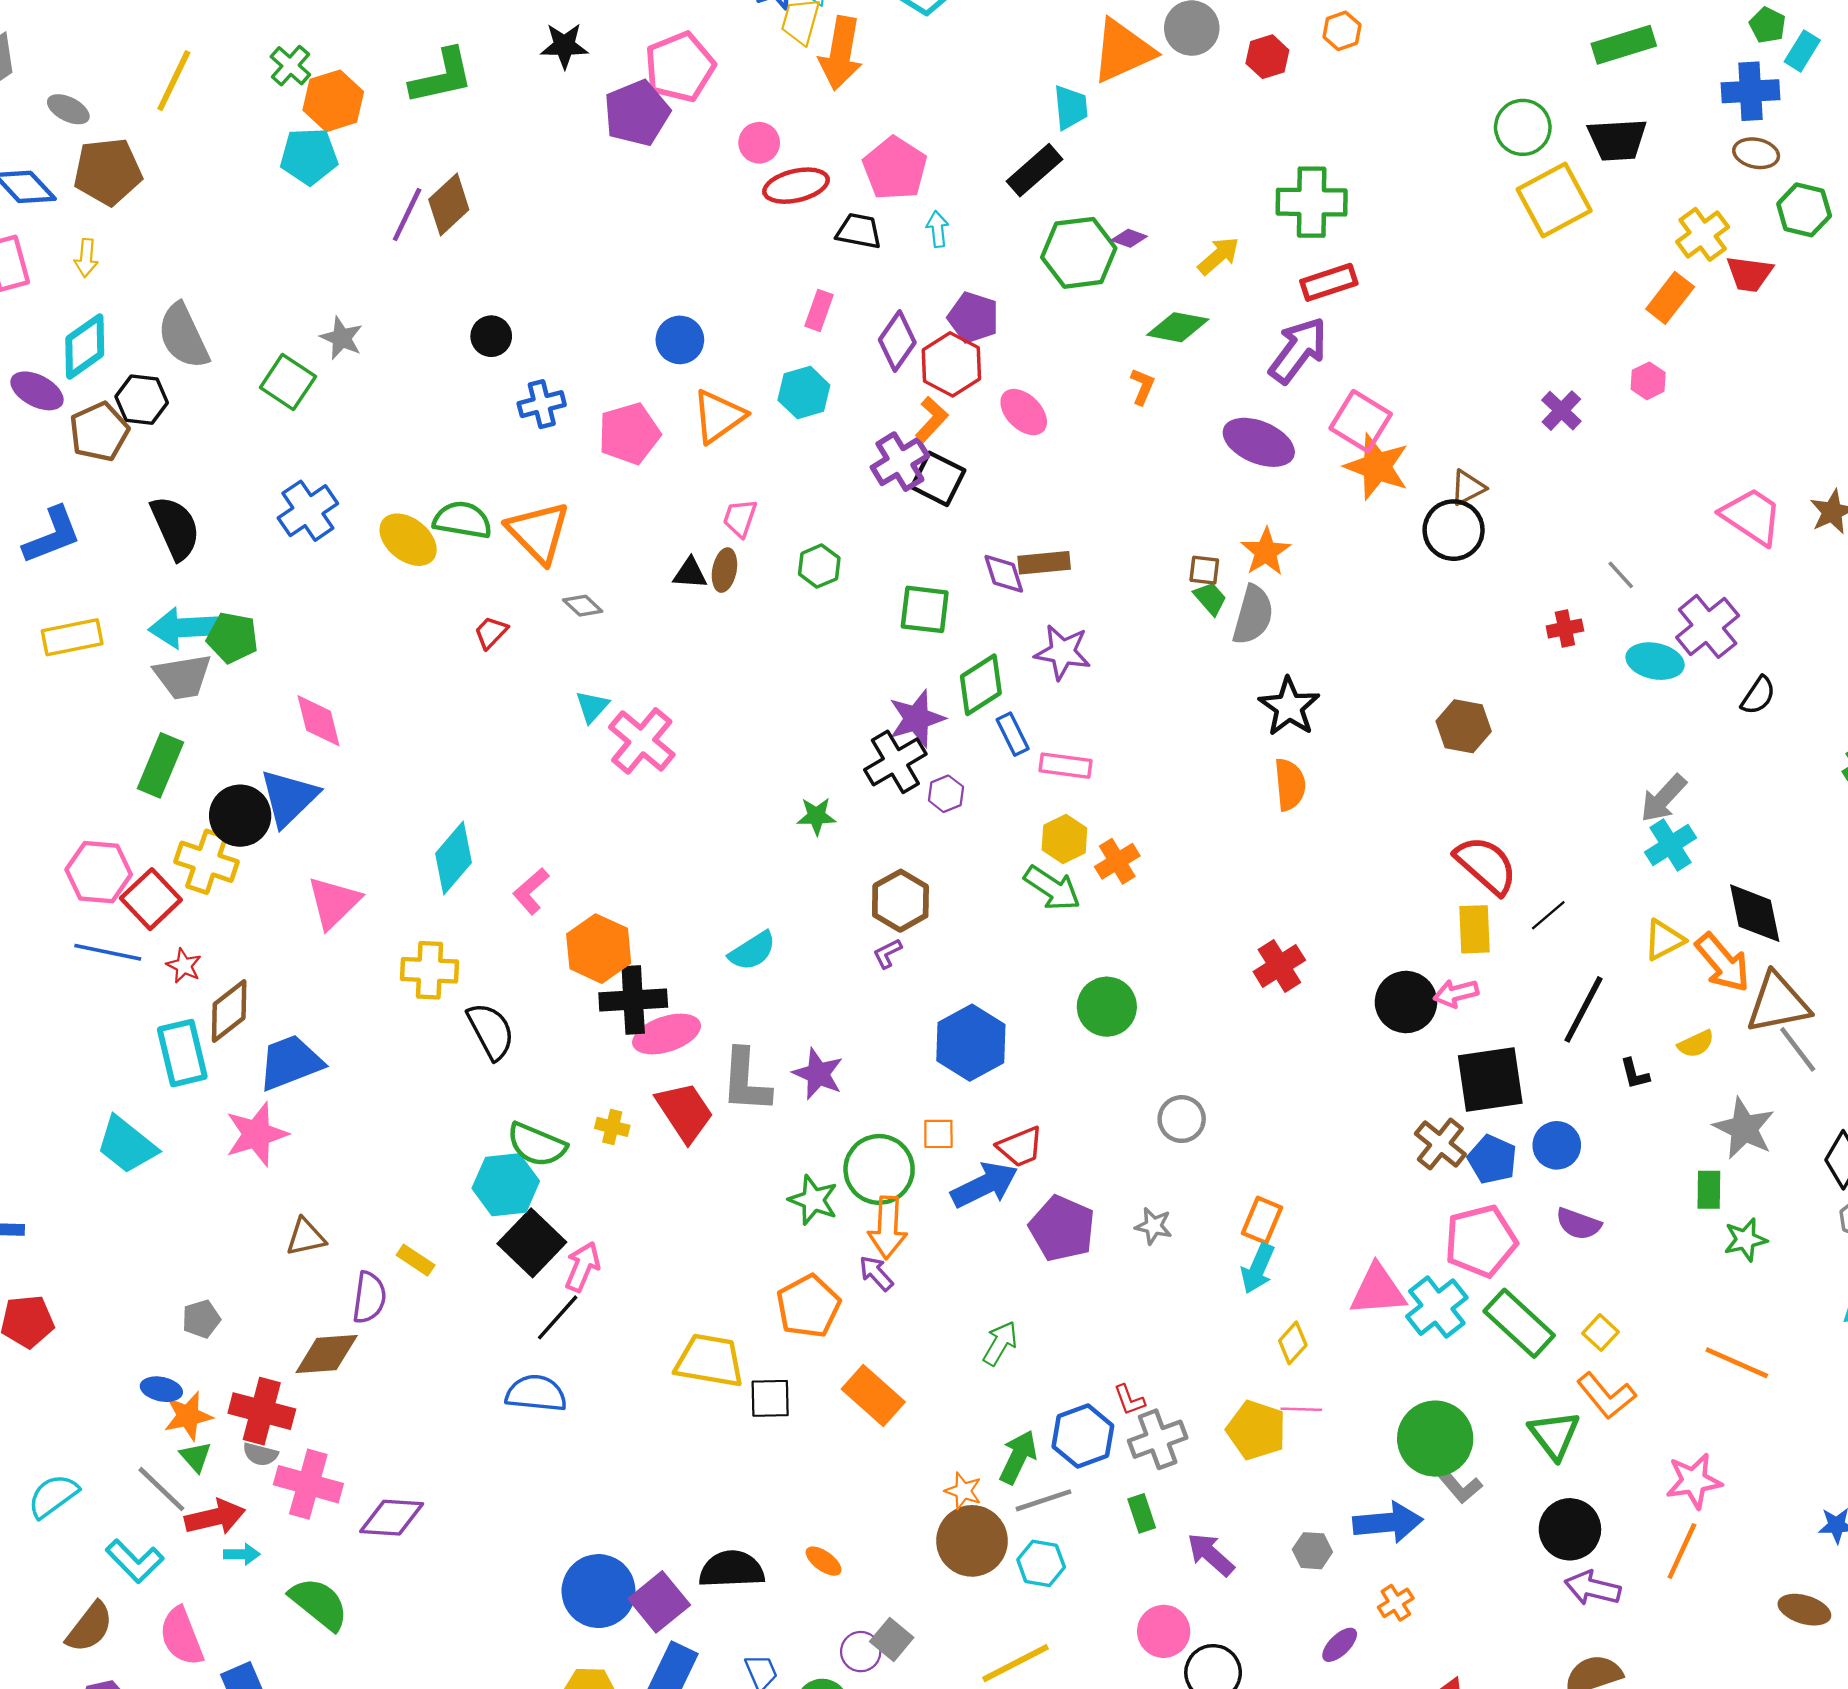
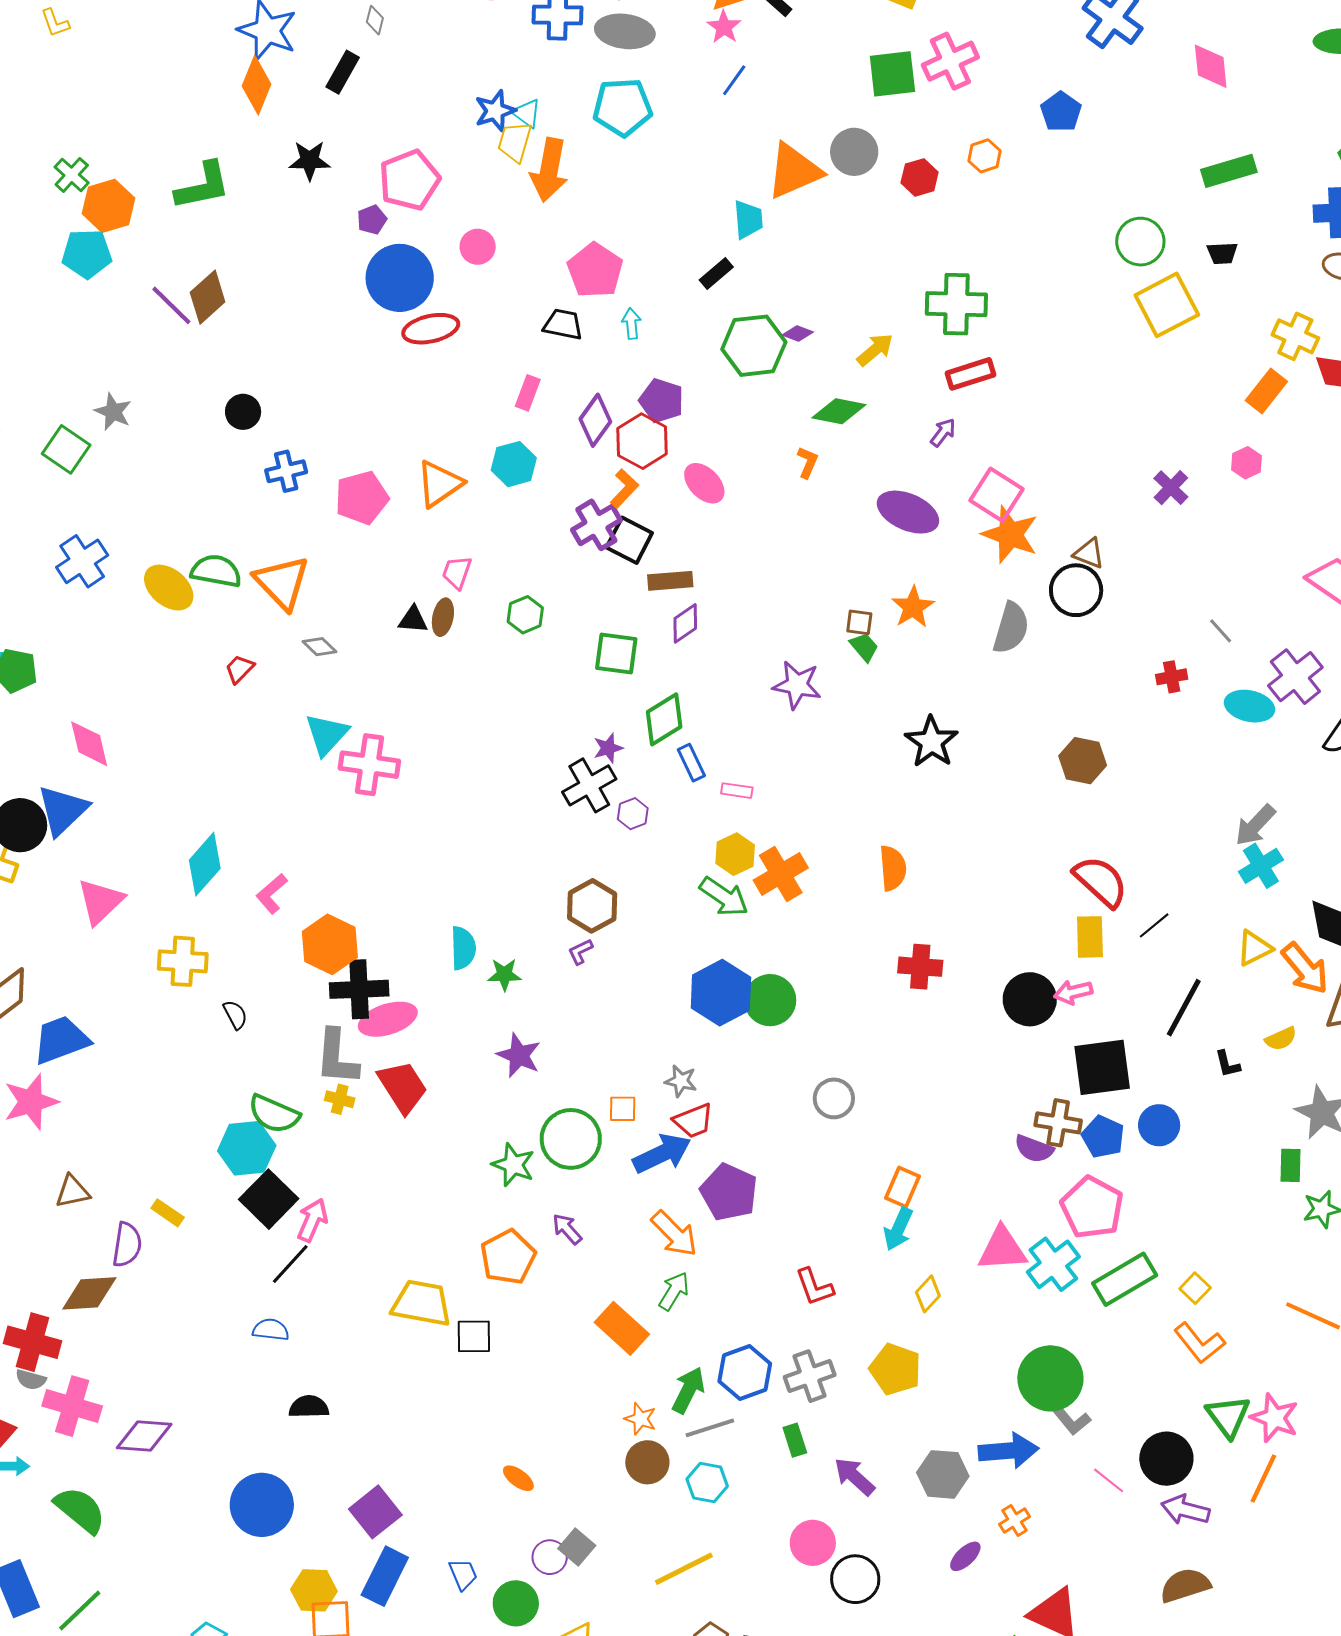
purple pentagon: (637, 113) -> (372, 220), size x0.5
black trapezoid: (1617, 140) -> (1222, 253), size x0.6
black rectangle: (1035, 170) -> (716, 273), size x0.7
red ellipse: (796, 186) -> (431, 329), moved
purple line: (407, 215) -> (171, 305), turned -72
yellow cross: (1703, 234) -> (1295, 336), turned -30
blue circle: (680, 340) -> (400, 278), moved, size x1.6
purple arrow: (1298, 350) -> (943, 432), size x0.5
brown triangle: (1468, 488) -> (1089, 554), turned 48
brown rectangle: (1044, 563) -> (670, 581), moved
purple diamond: (1004, 574) -> (685, 623), turned 72
gray semicircle: (1253, 615) -> (1011, 628), moved
purple star: (1063, 652) -> (797, 685), moved
cyan triangle: (592, 707) -> (327, 734), size x1.5
purple star: (917, 719) -> (608, 748), size x0.6
pink cross: (642, 741) -> (369, 765), turned -32
pink rectangle: (1066, 766) -> (737, 791), size x0.7
orange semicircle: (1290, 785) -> (893, 868), moved
green star: (816, 816) -> (504, 974), moved
orange cross: (1117, 861) -> (781, 874), size x1.4
cyan semicircle: (752, 951) -> (463, 948), turned -60
red cross: (1279, 966) -> (920, 967), turned 36
black semicircle: (491, 1031) -> (235, 1015), size x0.6
blue hexagon: (971, 1043) -> (721, 993), moved
gray L-shape: (746, 1081) -> (337, 1057), moved
brown cross: (1440, 1144) -> (1058, 1123), turned -30
purple semicircle: (1578, 1224) -> (1034, 1149), moved
gray star: (1154, 1226) -> (681, 1081), moved
orange arrow: (888, 1228) -> (674, 1234), moved, turned -48
pink pentagon: (1481, 1241) -> (1092, 1207), turned -30
green rectangle: (1519, 1323) -> (1125, 1279), turned -74
blue semicircle: (536, 1393) -> (271, 1330), size x0.7
orange rectangle: (873, 1396) -> (622, 1328), moved
red L-shape: (1129, 1400) -> (814, 1287), moved, size x1.4
pink line: (1301, 1409) -> (1109, 1480), moved, turned 36
green triangle: (1554, 1435) -> (1228, 1416), moved
pink star: (1694, 1481) -> (1274, 1418), turned 30
brown circle: (972, 1541) -> (647, 1462), size x0.7
gray hexagon: (1312, 1551) -> (943, 1474), size x1.5
black semicircle: (732, 1569) -> (309, 1407), moved, size x0.7
blue circle: (599, 1591) -> (262, 1505), moved

